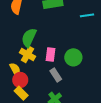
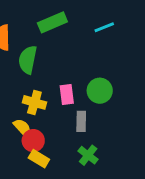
green semicircle: (29, 38) -> (28, 60), moved
gray rectangle: (56, 75) -> (81, 121), turned 48

